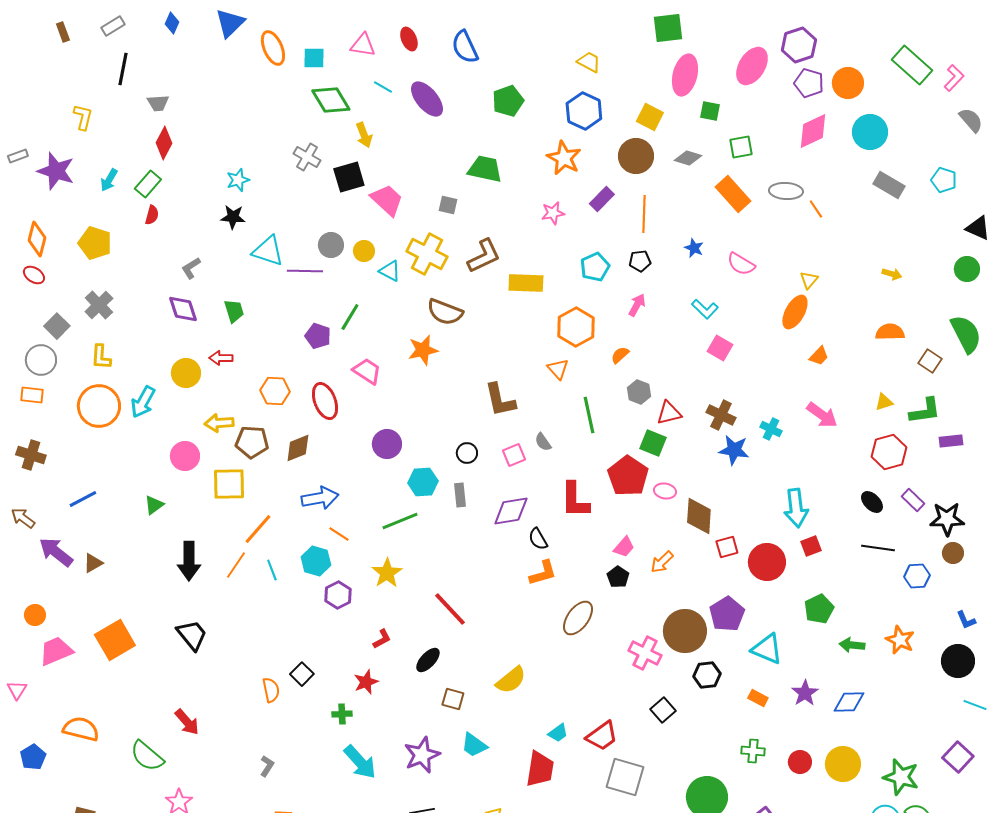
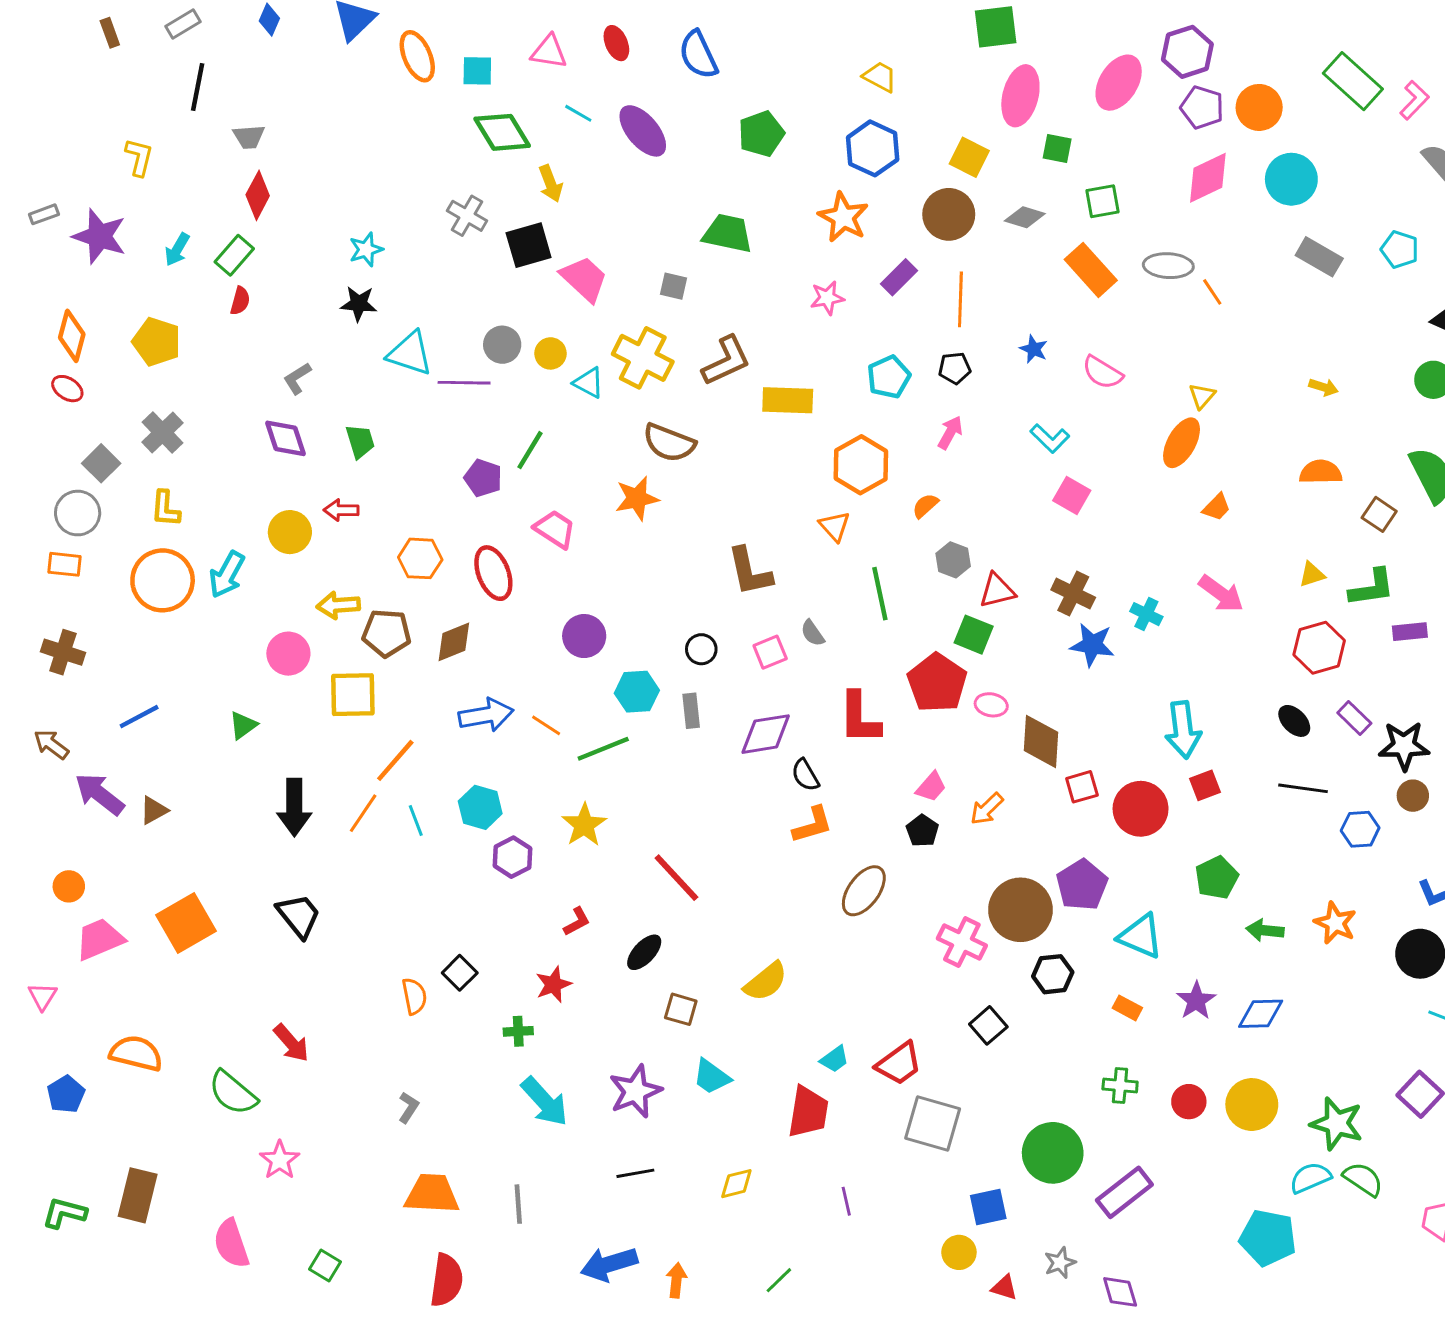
orange line: (339, 534) -> (546, 725), moved

